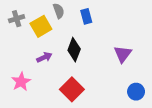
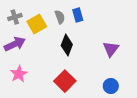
gray semicircle: (59, 11) -> (60, 17), moved
purple arrow: (44, 57) -> (15, 44), moved, size x1.5
blue circle: (136, 92) -> (111, 86), moved

